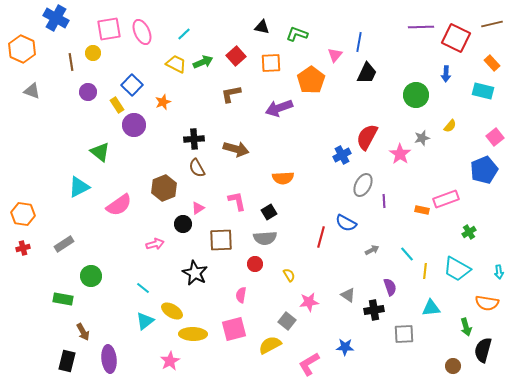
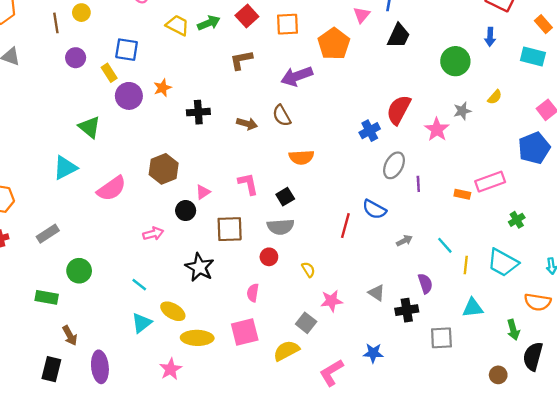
blue square: (132, 85) -> (127, 50), turned -35
orange star: (163, 102) -> (162, 88), moved
brown arrow: (236, 149) -> (247, 124), size x0.7
brown semicircle: (197, 168) -> (282, 116), moved

